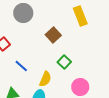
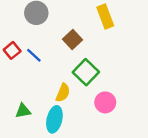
green square: (64, 62) -> (86, 72), size x1.5
blue line: (21, 66) -> (34, 55), moved

